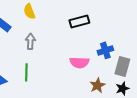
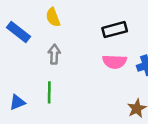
pink semicircle: (79, 62) -> (115, 62), moved

